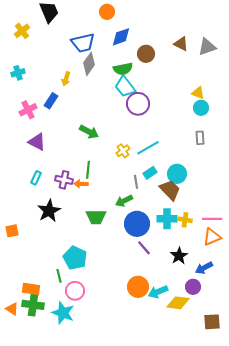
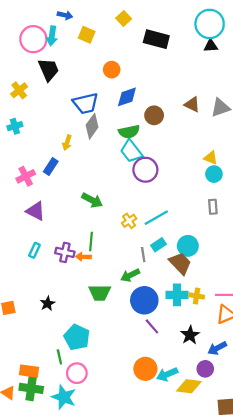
cyan cross: (18, 73) -> (15, 126), moved
black star: (49, 211) -> (47, 304), moved, size x0.6

